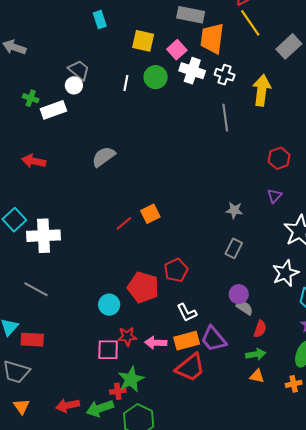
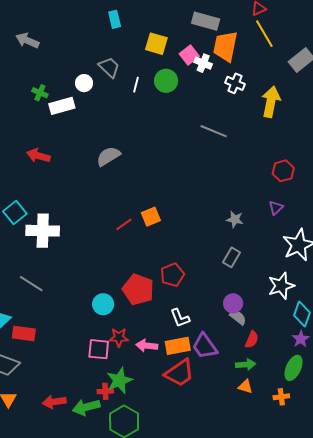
gray trapezoid: (79, 70) -> (109, 67), moved
white cross: (192, 71) -> (203, 63), moved, size x0.7
gray line: (225, 118) -> (214, 131), moved, turned -64

